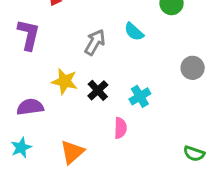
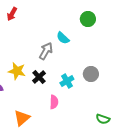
gray arrow: (95, 42) -> (46, 51), moved
gray circle: (193, 68) -> (91, 74), moved

